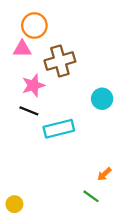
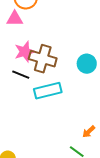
brown cross: (60, 61) -> (43, 59), moved, turned 32

